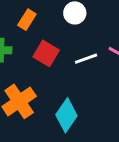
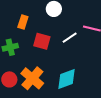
cyan diamond: (66, 115) -> (67, 79), turned 50

